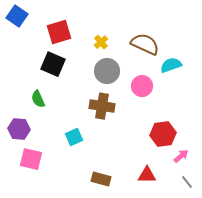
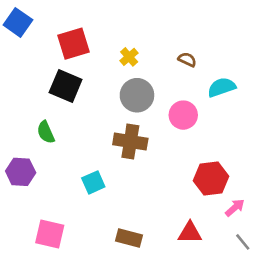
brown semicircle: (145, 44) -> (187, 60), size x0.5
pink square: (31, 159) -> (50, 234), moved

